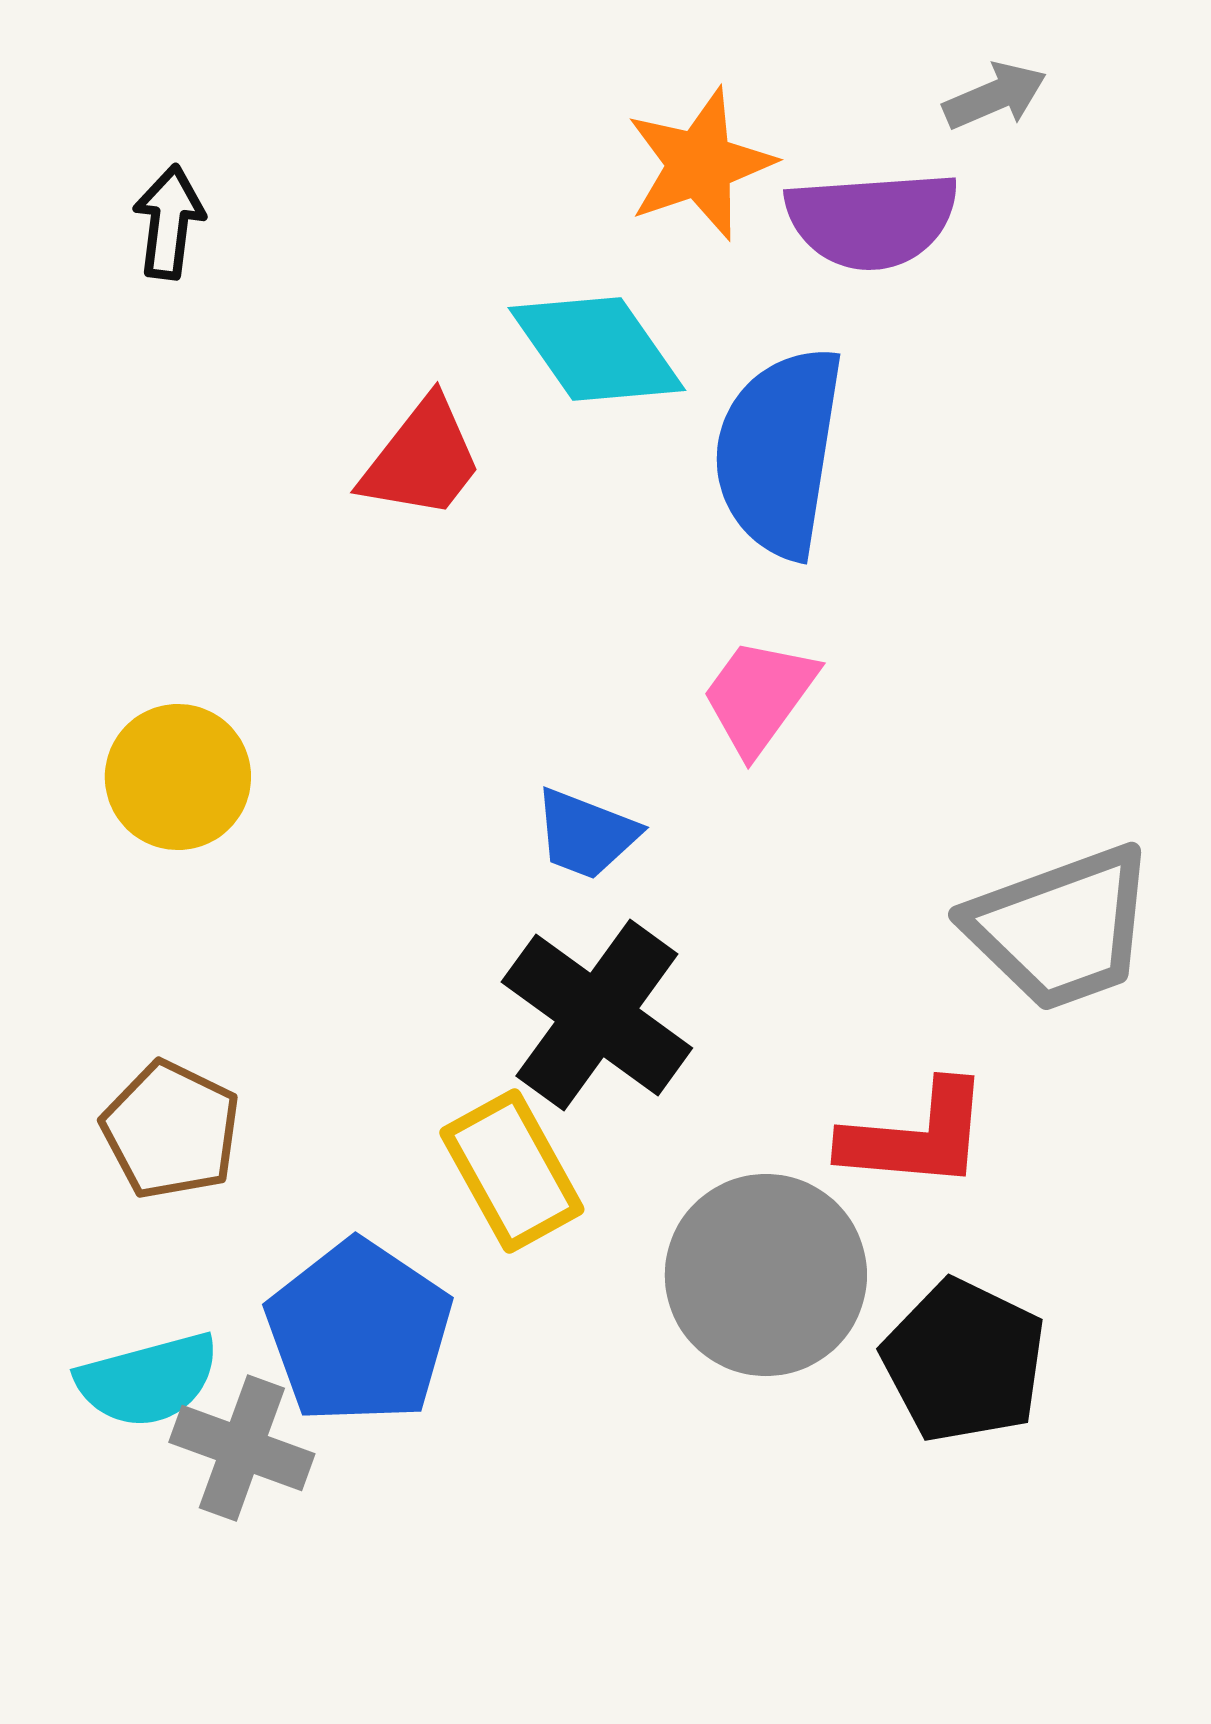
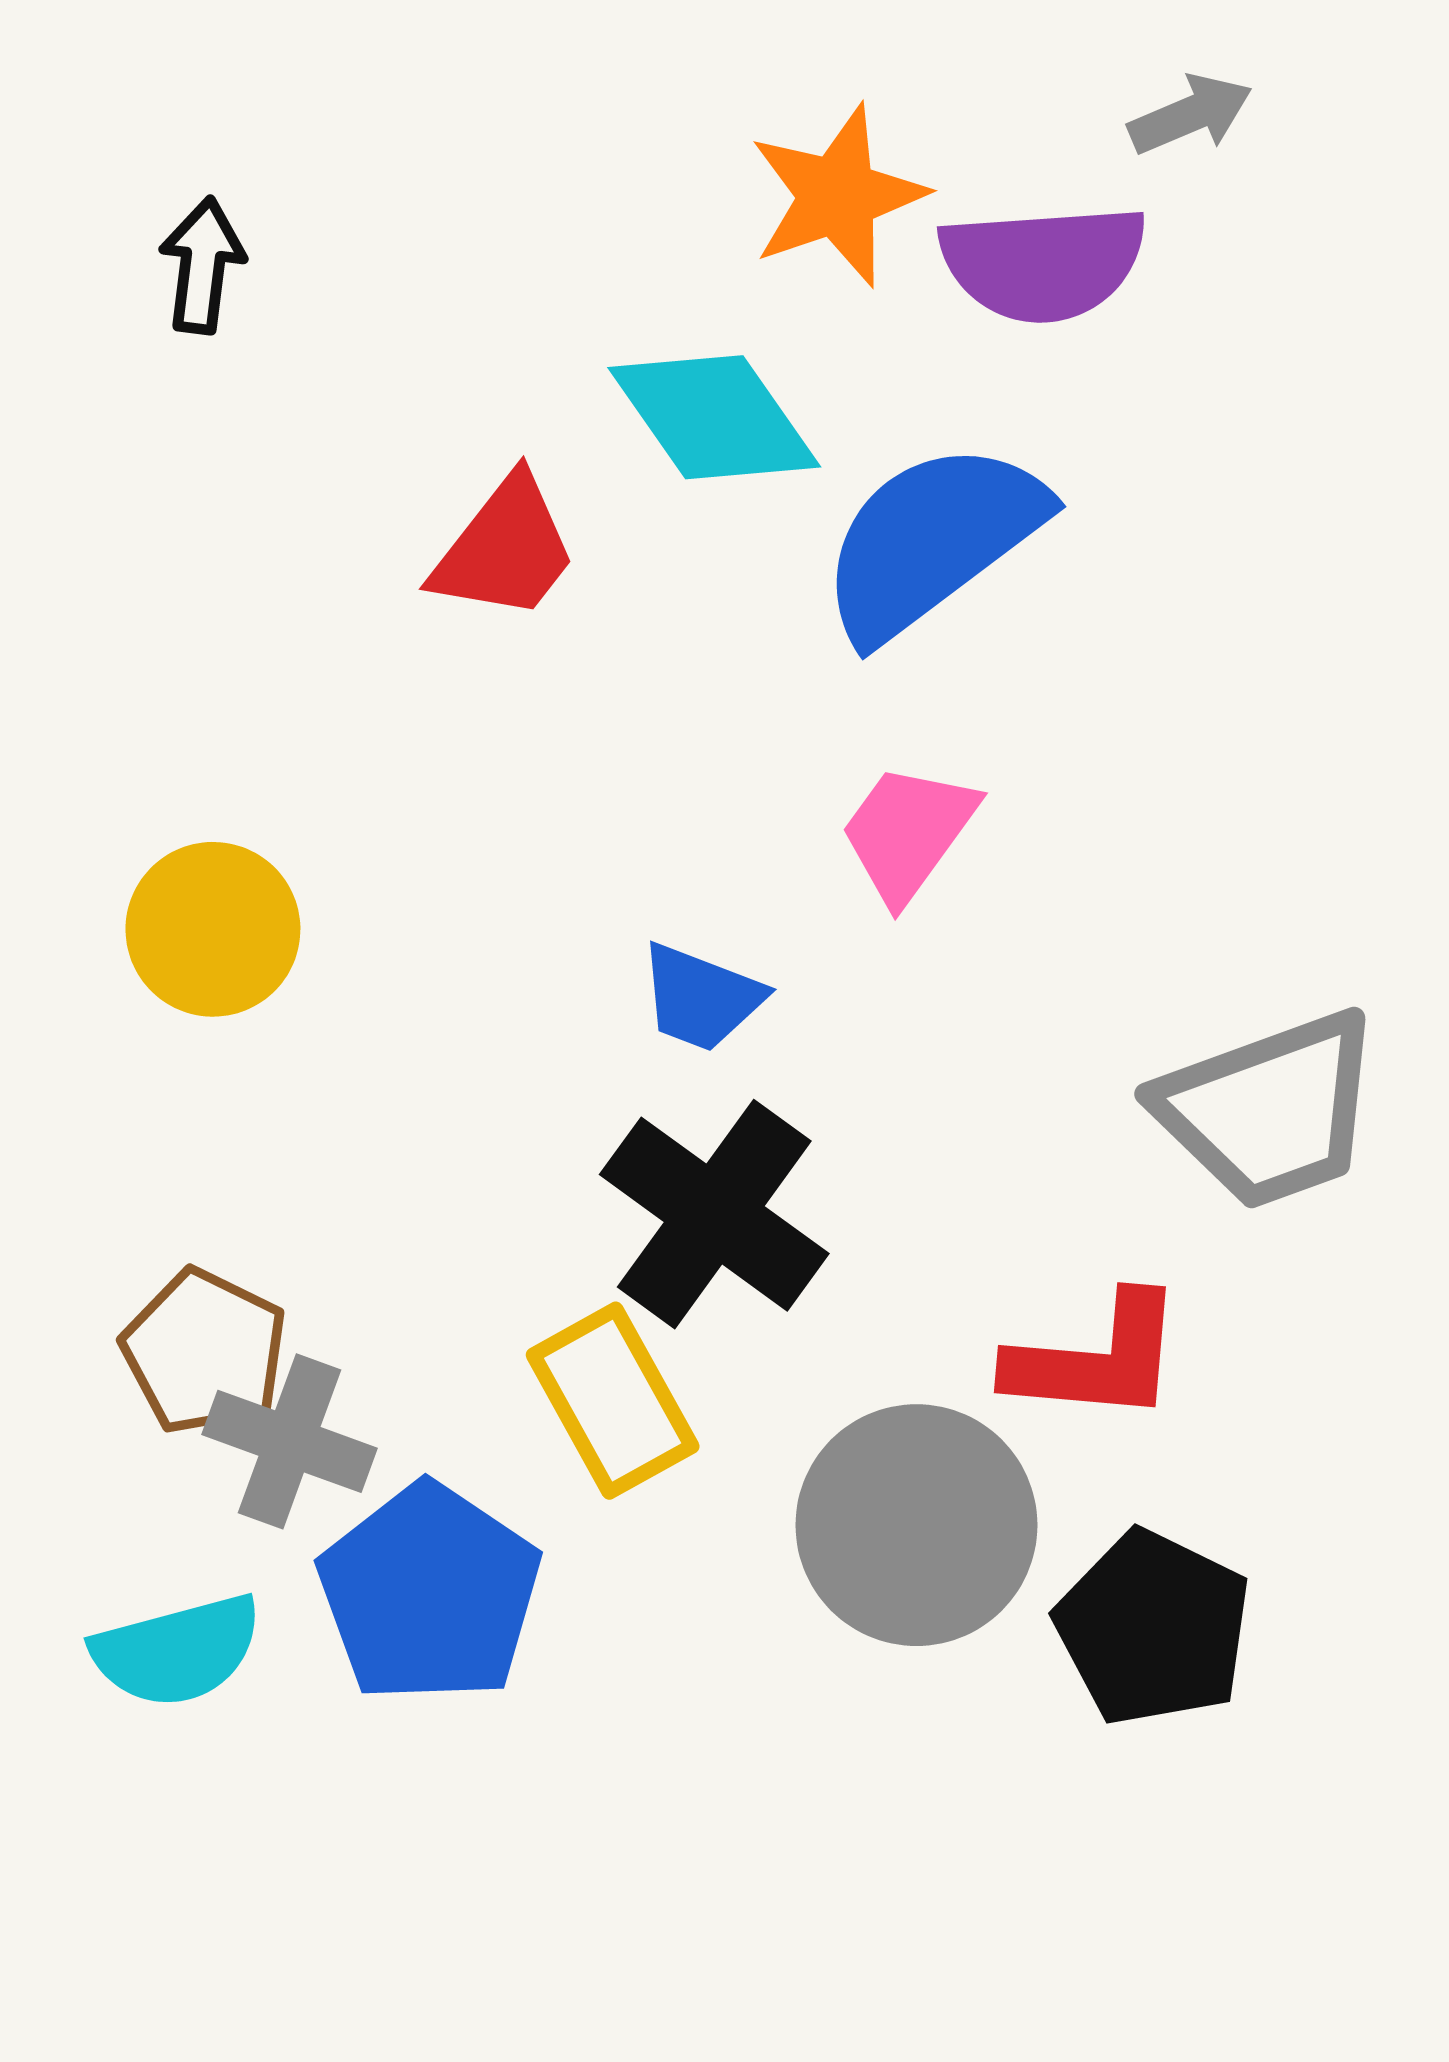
blue semicircle: (779, 452) -> (932, 540), turned 44
gray cross: (242, 1448) -> (290, 1441), moved

